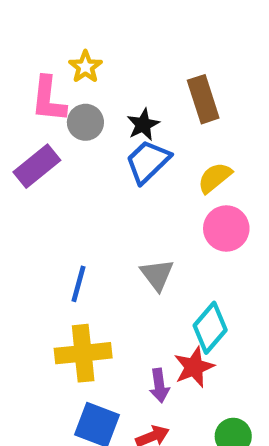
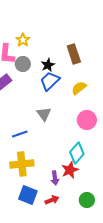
pink circle: (226, 228) -> (87, 120), moved
gray triangle: (157, 275) -> (44, 114), moved
blue line: (79, 284) -> (20, 134), turned 56

